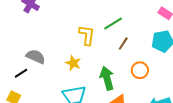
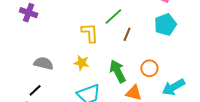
orange circle: (140, 70) -> (149, 68), moved
black line: (21, 73) -> (35, 90), moved

